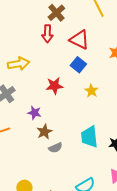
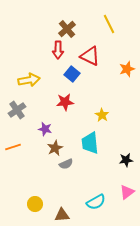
blue square: (78, 65) -> (72, 74), moved
yellow star: (91, 91) -> (102, 115), moved
cyan trapezoid: (89, 137) -> (90, 143), moved

